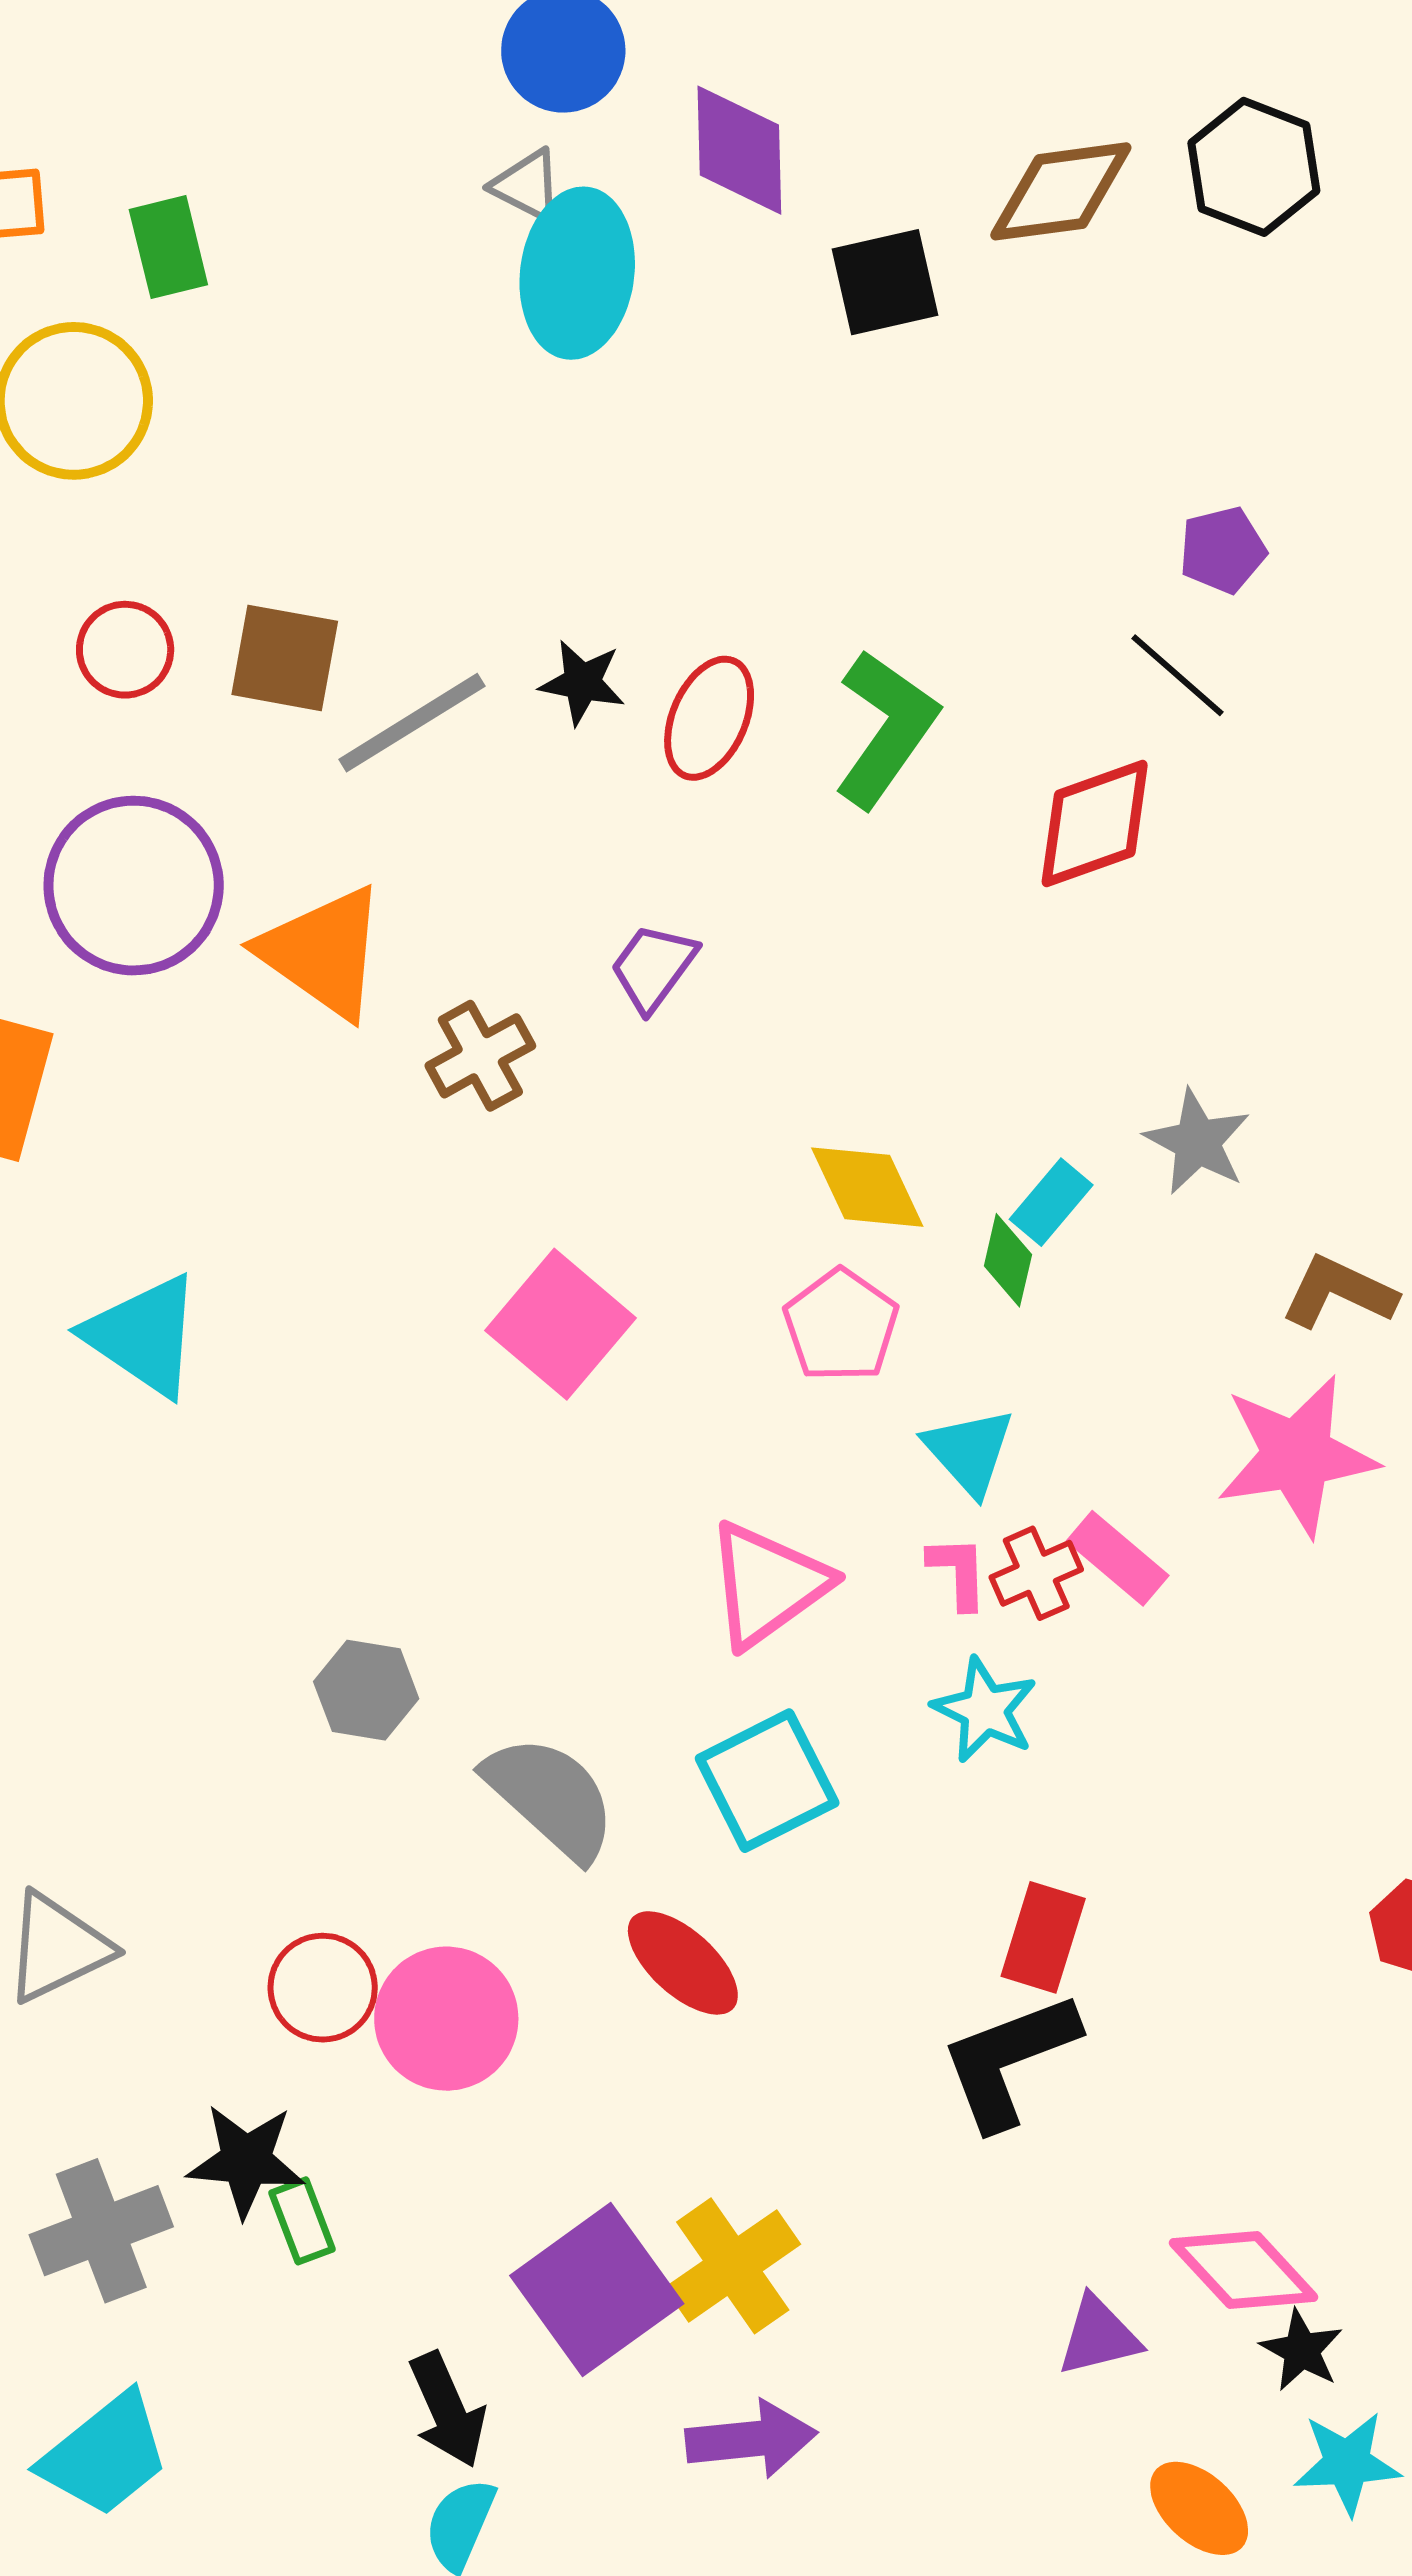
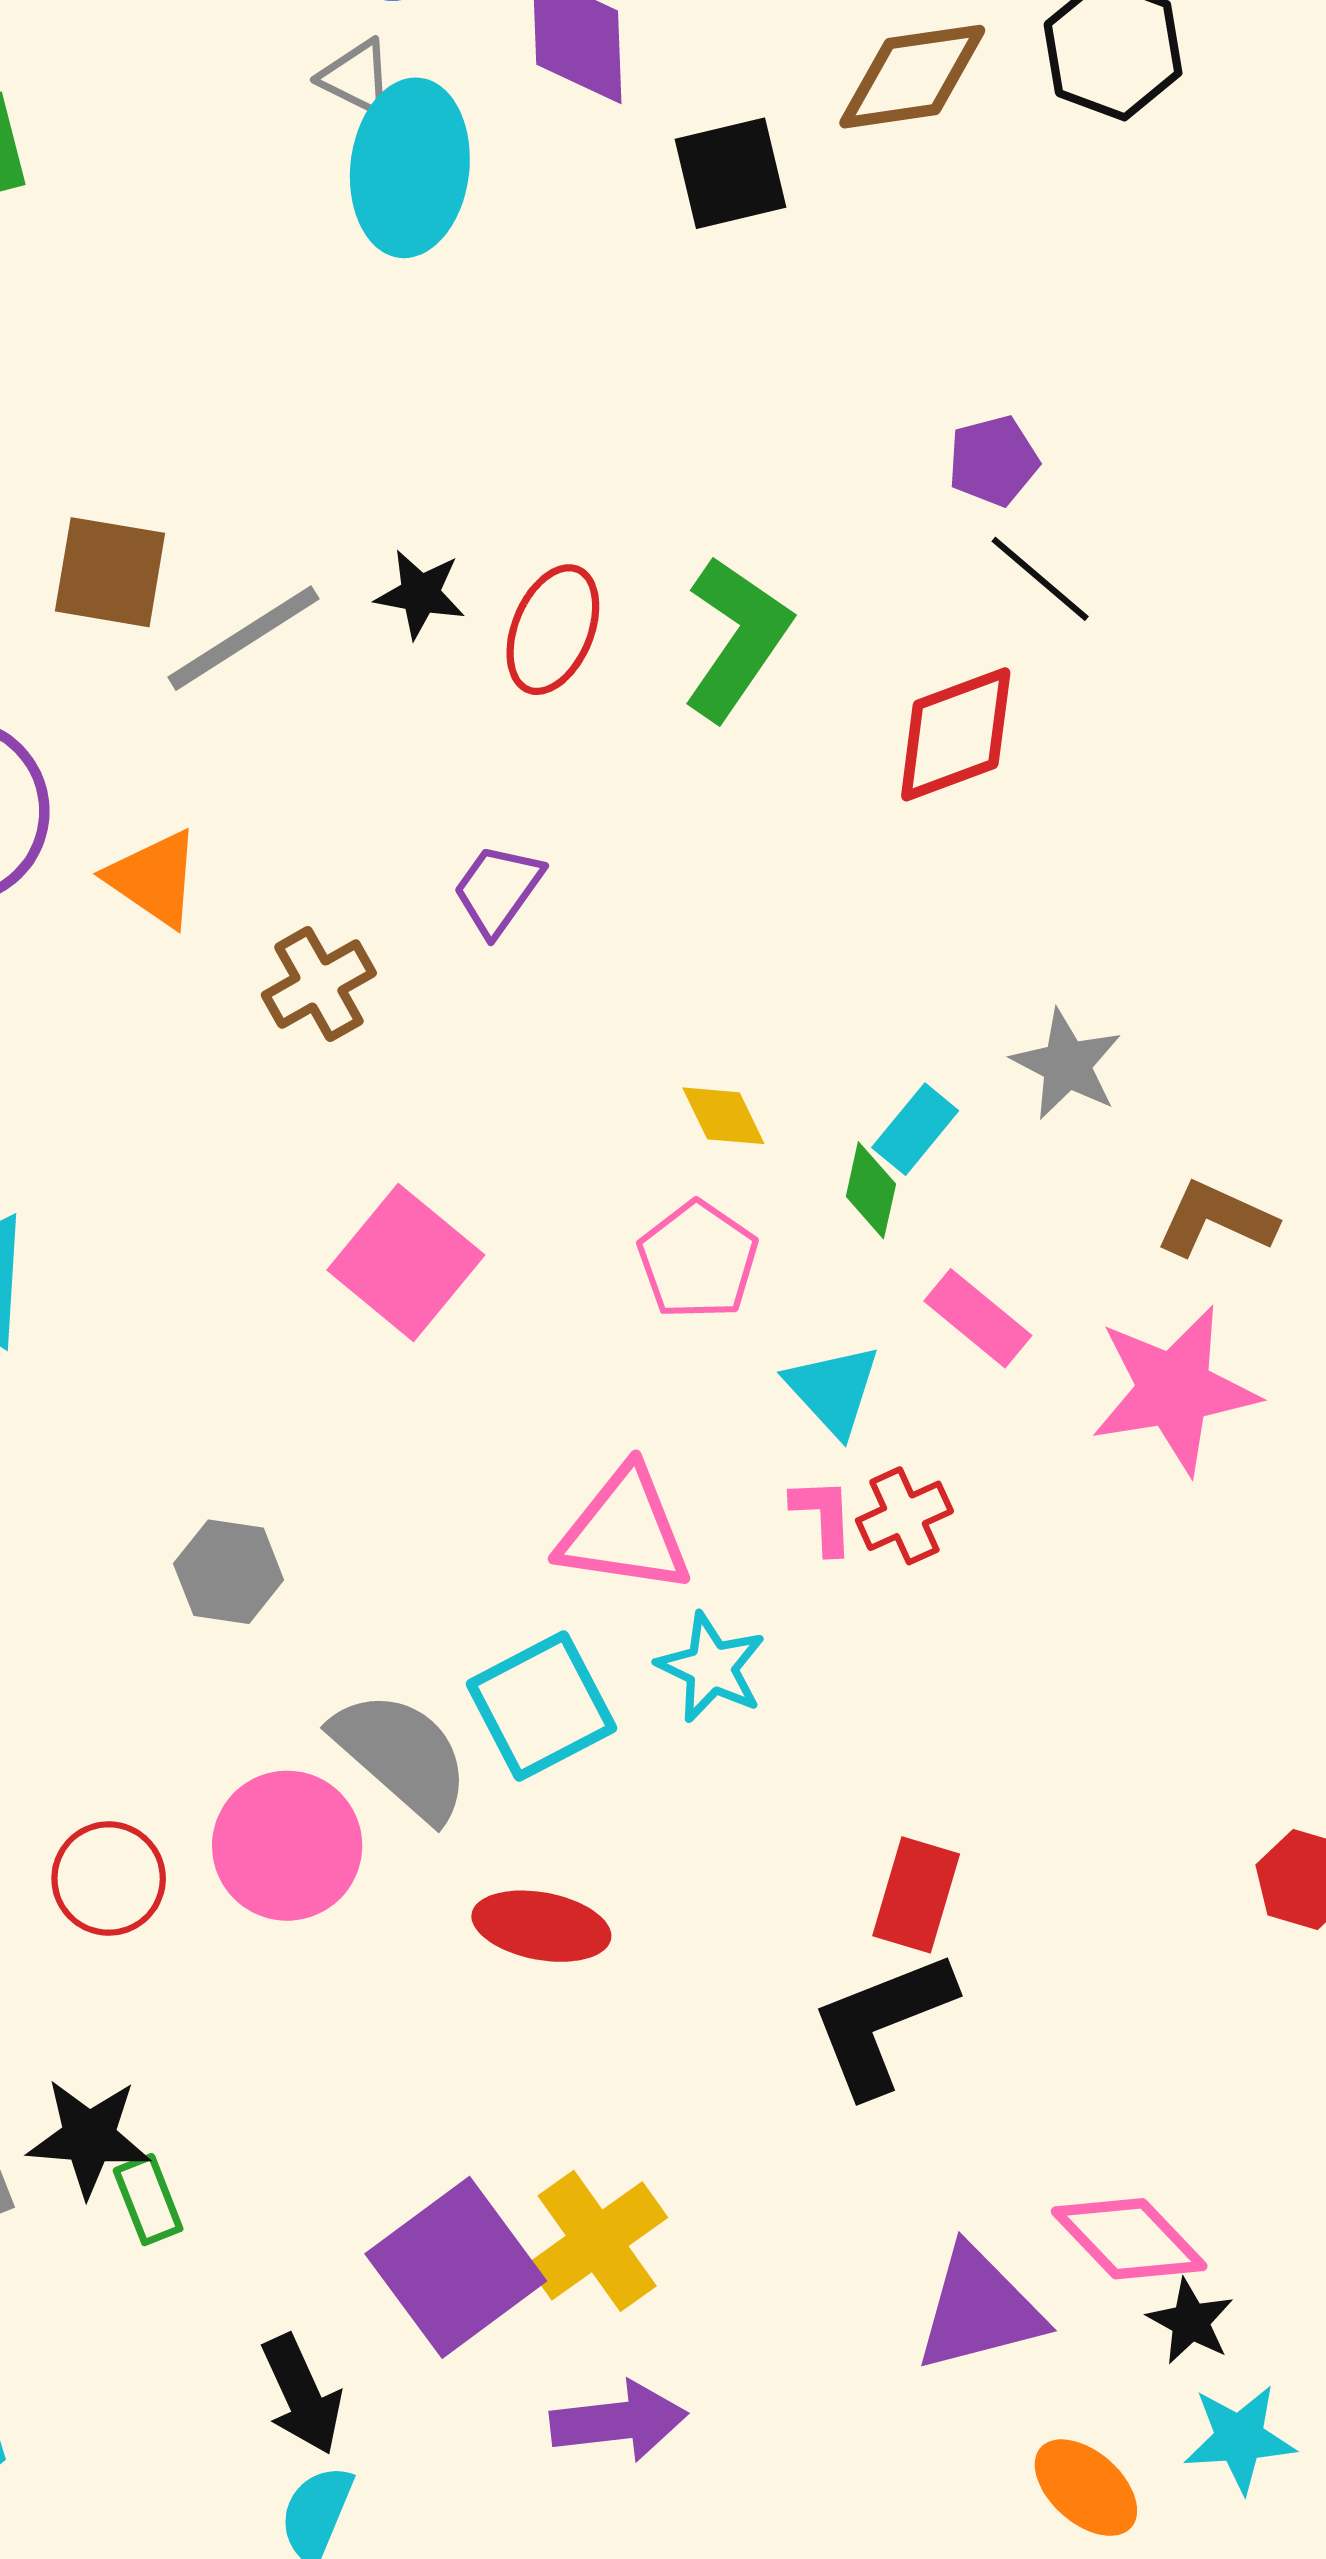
purple pentagon: (1222, 550) -> (993, 461), moved
orange triangle: (323, 952) -> (154, 878), size x0.7
yellow diamond: (867, 1187) -> (723, 1116), size x0.7
pink rectangle: (1118, 1558) -> (978, 1318), moved
pink triangle: (767, 1584) -> (625, 1531), turned 45
gray hexagon: (366, 1690) -> (229, 1572), moved
cyan star: (985, 1710) -> (711, 1667), moved
cyan square: (767, 1781) -> (541, 1706), moved
red ellipse: (683, 1963) -> (541, 1926), turned -31
red circle: (323, 1988) -> (109, 1879), moved
pink circle: (446, 2019) -> (287, 1846), moved
purple triangle: (1099, 2336) -> (979, 2309), size x1.5

